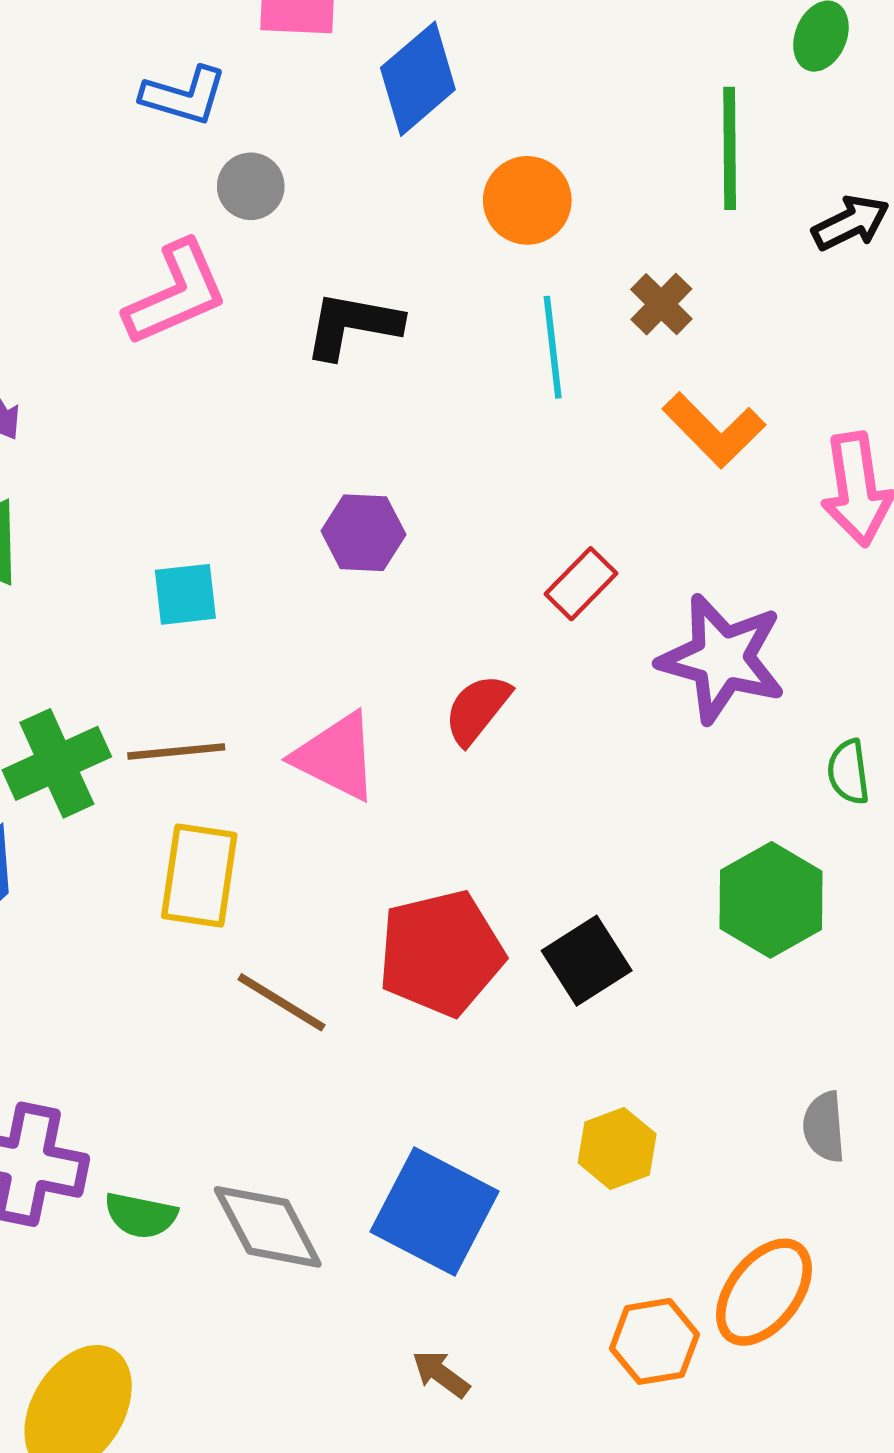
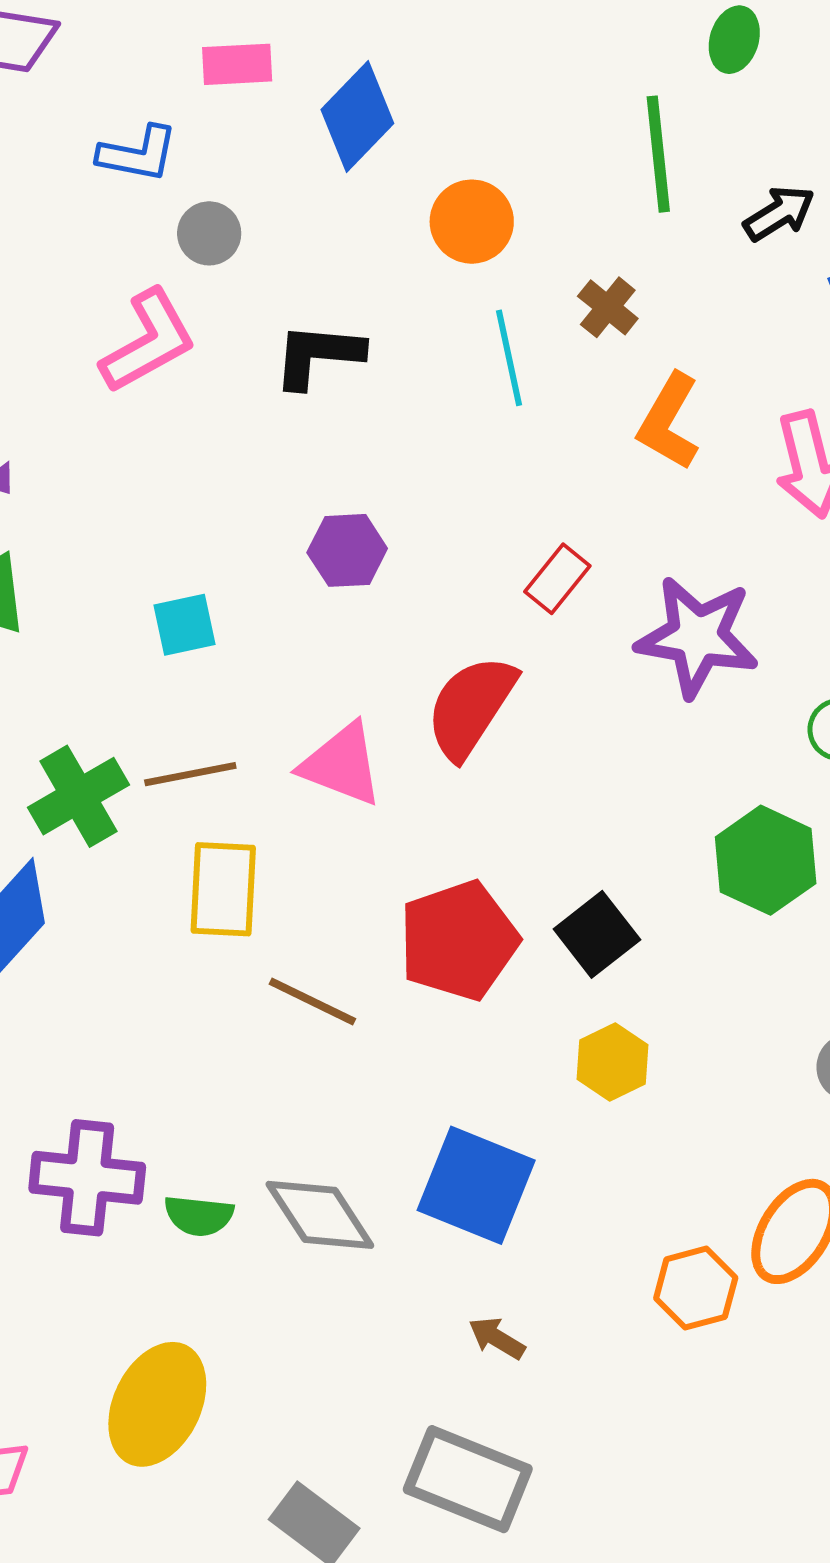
orange L-shape: (714, 430) -> (669, 422), turned 80
red semicircle: (477, 709) -> (471, 707), size x1.5
yellow hexagon: (617, 1148) -> (612, 1062), moved

